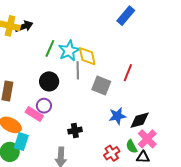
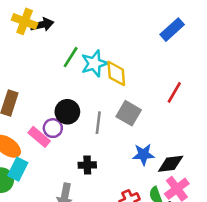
gray line: (78, 70) -> (98, 123), moved
red line: (128, 73) -> (174, 92), moved
black circle: (49, 81) -> (67, 112), moved

